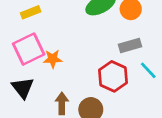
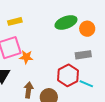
cyan line: (148, 70) -> (86, 84), moved, turned -32

